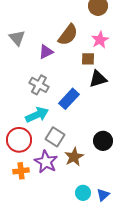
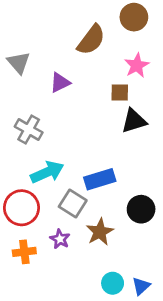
brown semicircle: (68, 35) -> (91, 40), moved
gray cross: (39, 85) -> (29, 129), moved
blue rectangle: (69, 99) -> (100, 179), moved, turned 30
purple star: (46, 162) -> (60, 239), size x0.6

